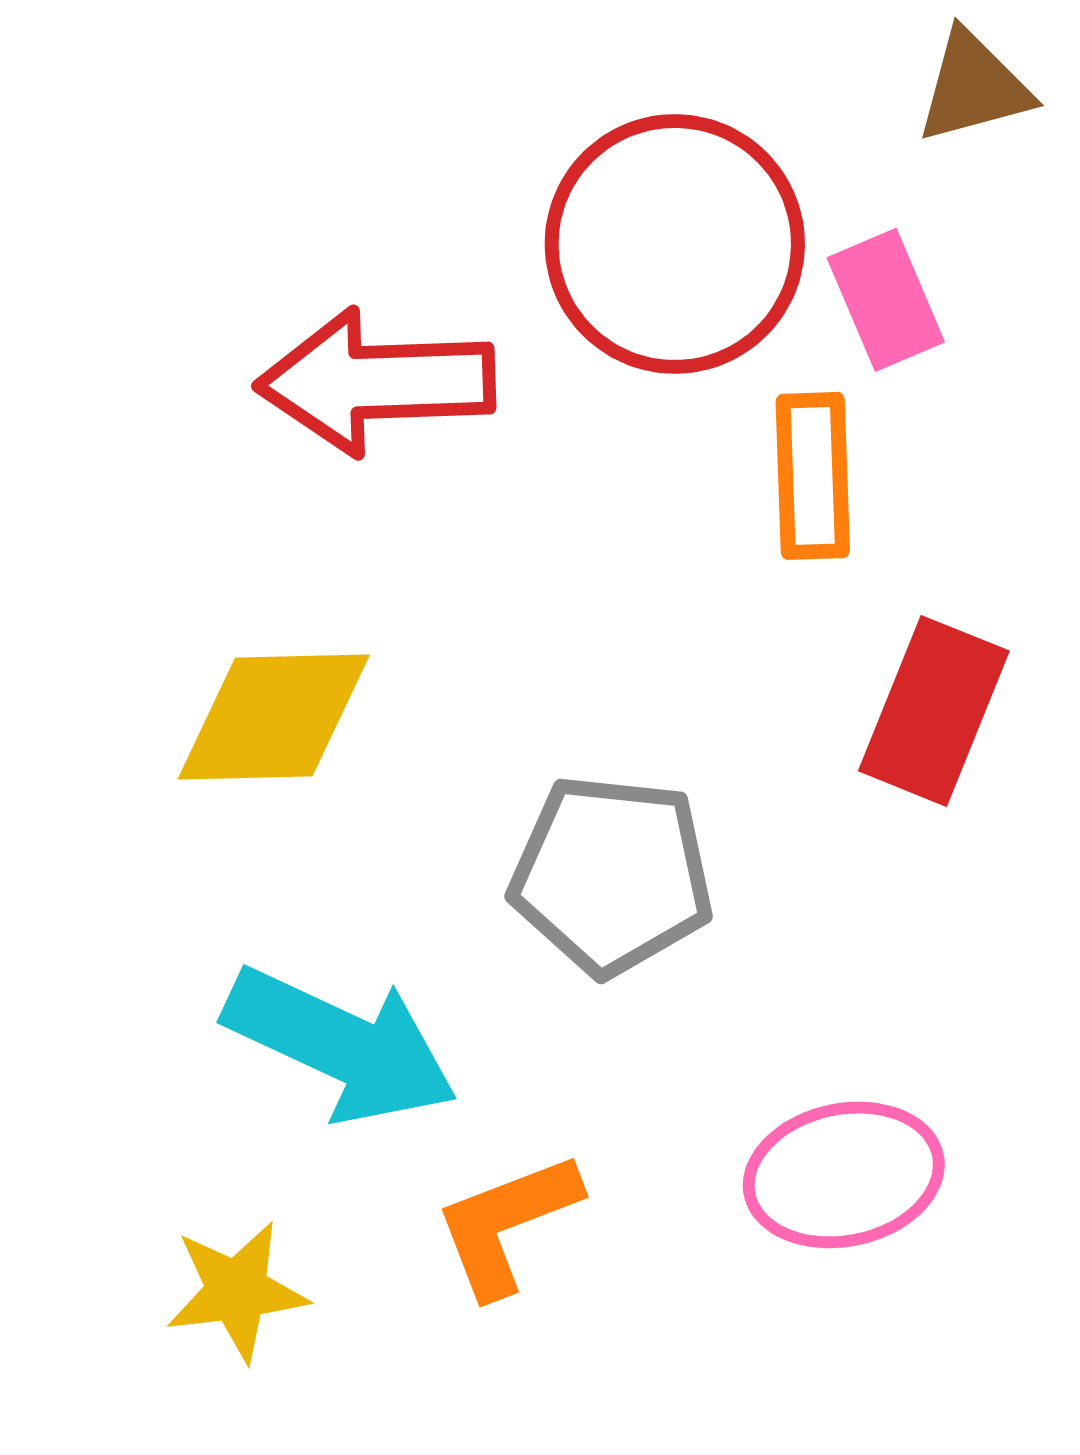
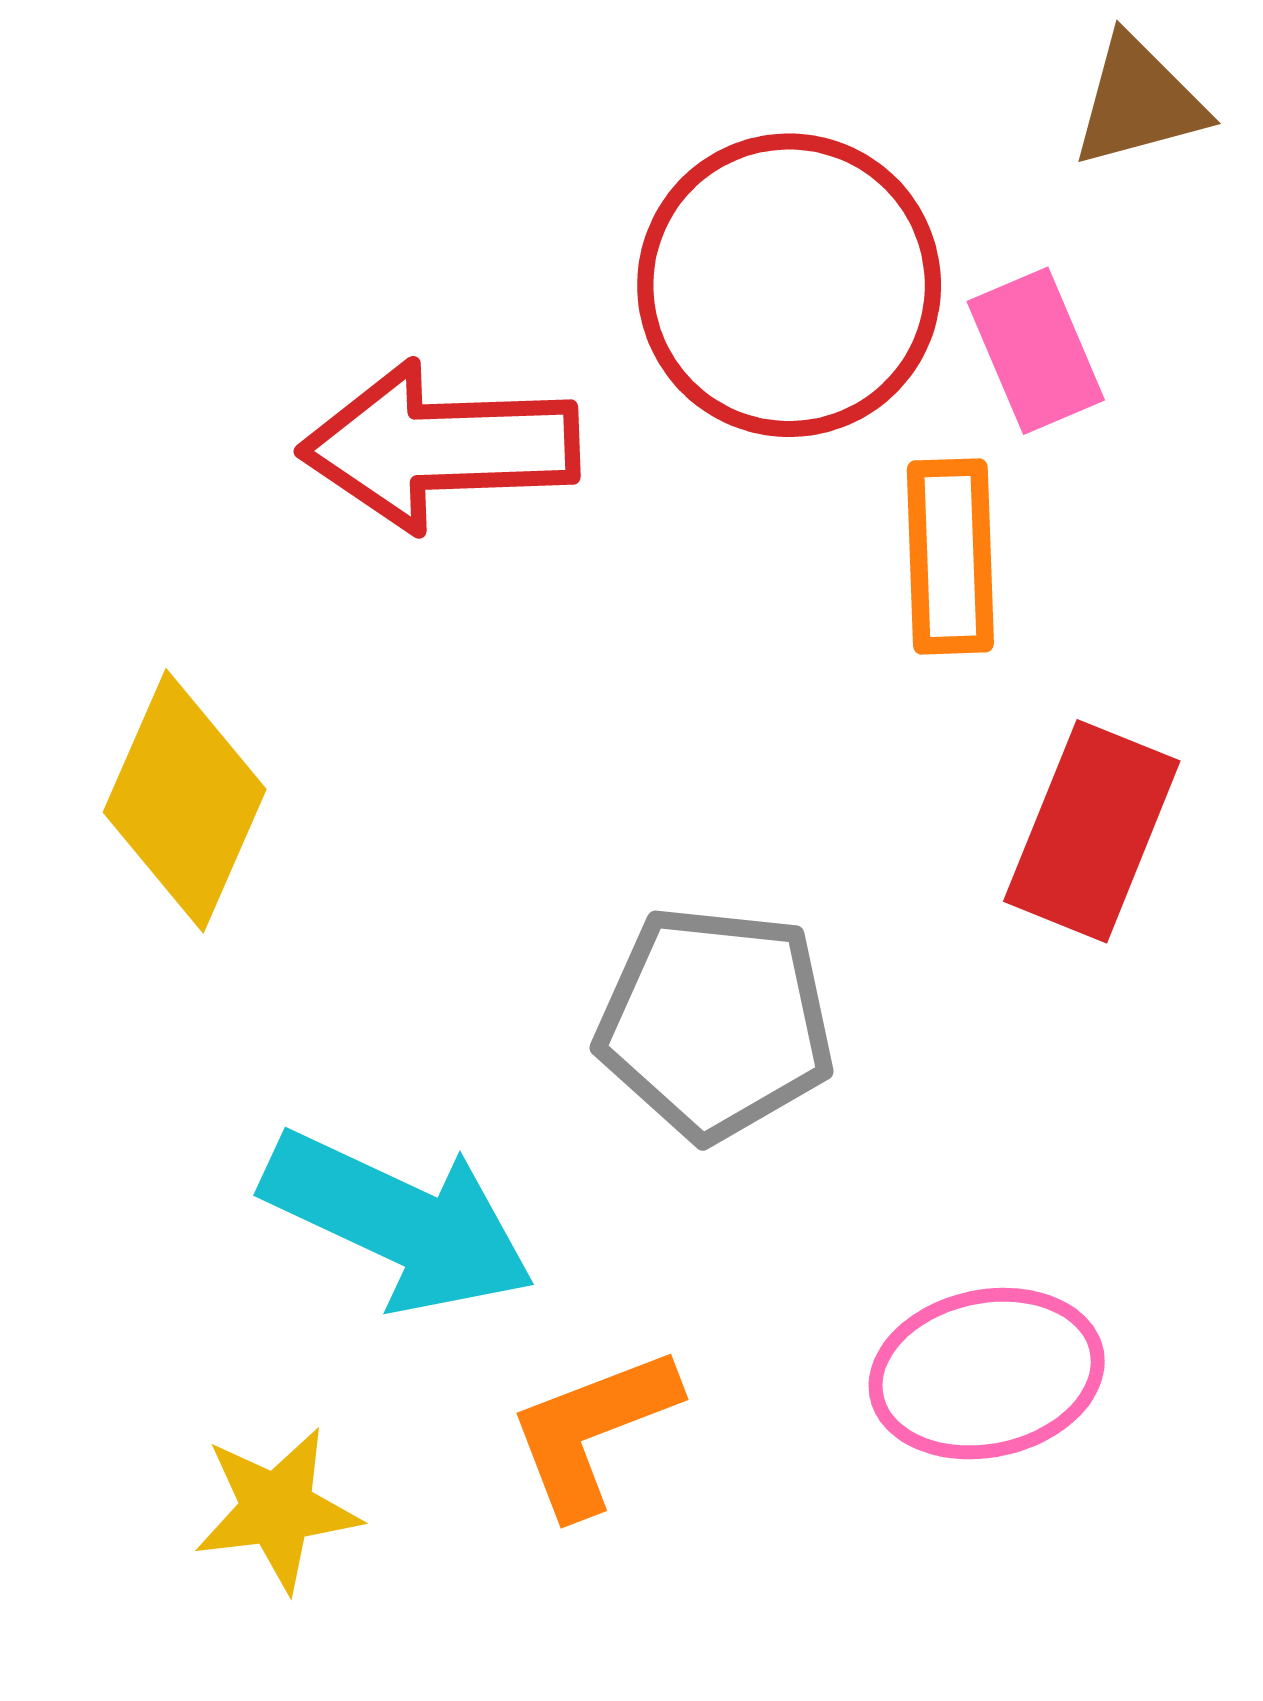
yellow diamond: (274, 717) -> (185, 801), moved, turned -65

